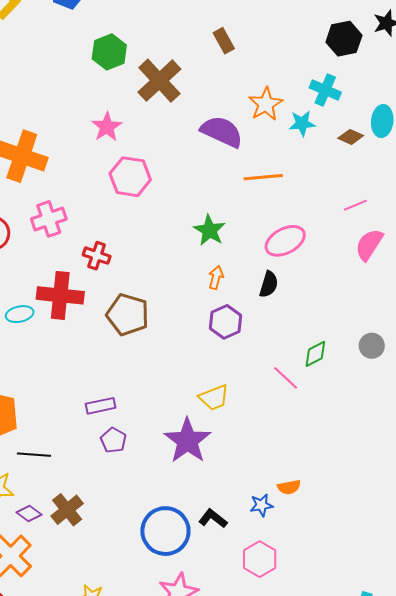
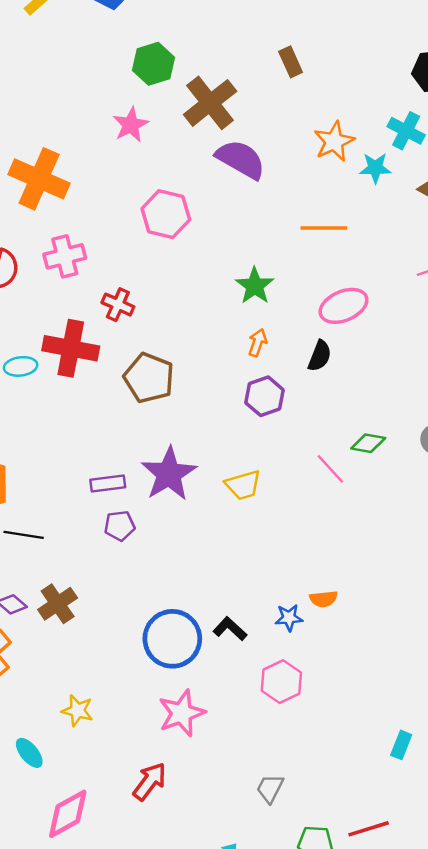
pink star: (107, 127) -> (131, 125), moved
purple semicircle: (222, 132) -> (241, 159), moved
green diamond: (315, 354) -> (368, 443), turned 32
purple pentagon: (113, 440) -> (120, 526), turned 30
purple star: (187, 441) -> (169, 474), moved

